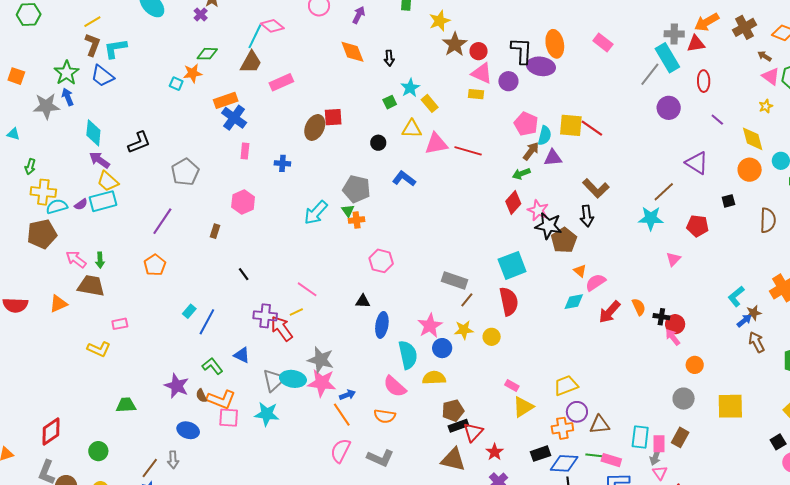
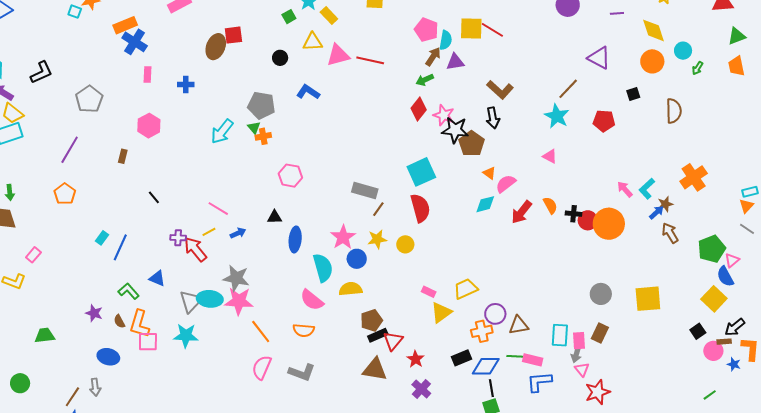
purple line: (717, 120) -> (617, 13), turned -40
cyan star: (651, 218) -> (557, 116), turned 30
pink triangle: (673, 259) -> (550, 156), moved, turned -42
purple cross: (265, 316) -> (178, 238), size x0.7
pink rectangle: (120, 324) -> (33, 255), turned -35
pink arrow: (673, 337) -> (625, 189), moved
orange circle: (695, 365) -> (609, 224), moved, size x1.8
yellow trapezoid: (566, 385) -> (466, 289), moved
purple star: (177, 386) -> (94, 313), size x0.7
blue arrow: (347, 395) -> (238, 233), moved
orange L-shape: (221, 399) -> (139, 324), turned 88

